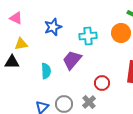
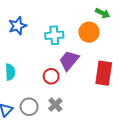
purple trapezoid: (72, 60) -> (69, 60), moved
red circle: (102, 83) -> (51, 76), moved

